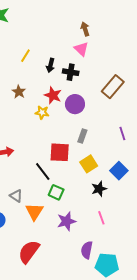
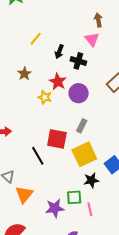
yellow square: (89, 164) -> (84, 154), size x1.4
green square: (56, 192) -> (74, 197), moved, turned -35

